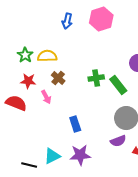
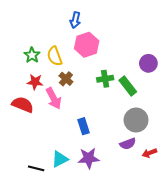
pink hexagon: (101, 19) -> (87, 45), moved
yellow semicircle: (47, 56) -> (55, 56), turned -108
pink arrow: (46, 97) -> (54, 98), size x1.5

